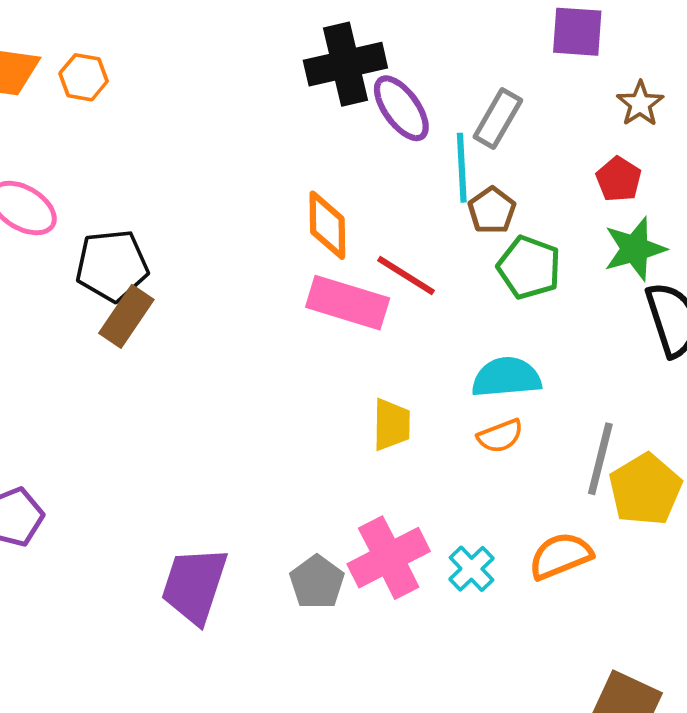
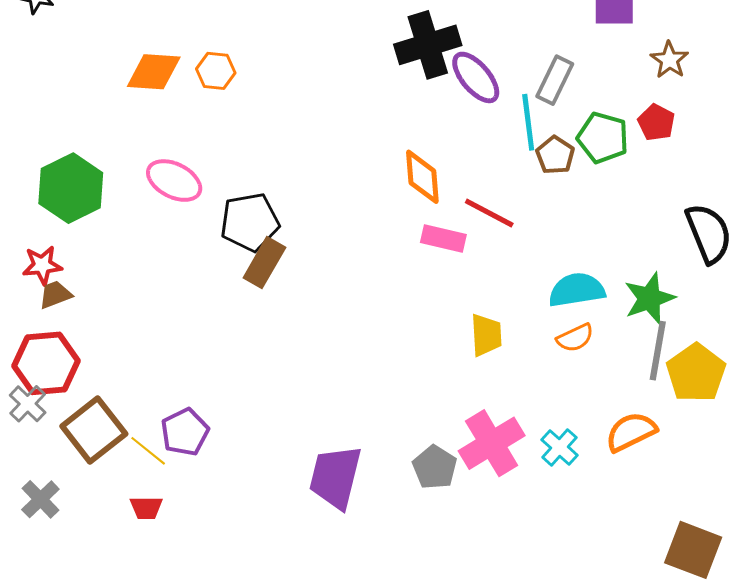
green star: (635, 249) -> (649, 298), moved
green pentagon: (529, 267) -> (603, 138), moved
pink rectangle: (348, 303) -> (443, 238), size x0.7

